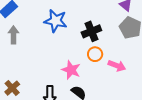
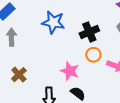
brown cross: (12, 88) -> (19, 75), moved

